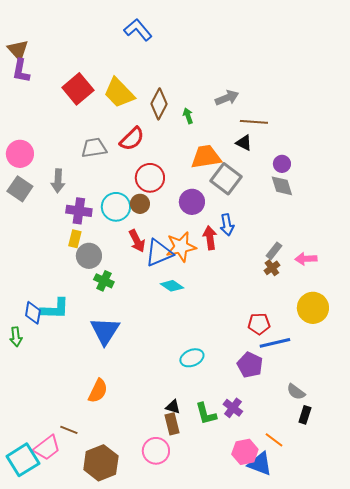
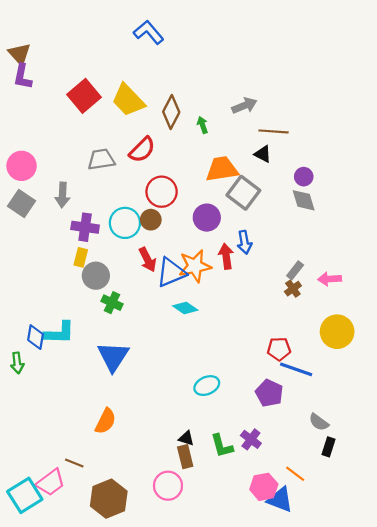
blue line: (275, 343) -> (296, 369), turned 32

